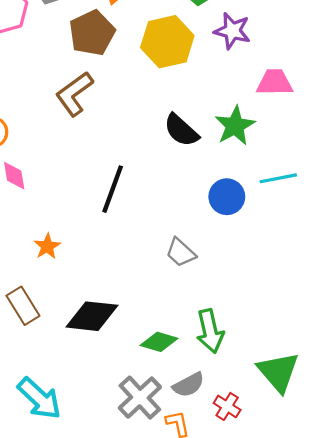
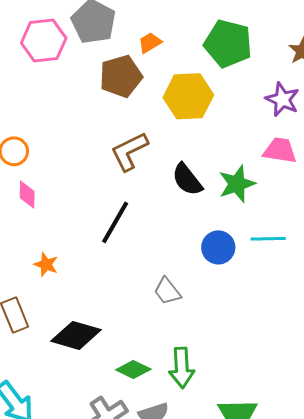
purple star: (232, 31) -> (282, 99), moved
brown L-shape: (74, 94) -> (129, 151), moved
orange star: (47, 246) -> (46, 265), turned -30

